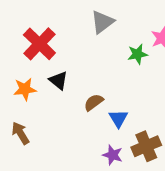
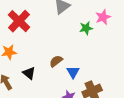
black triangle: (58, 80) -> (29, 73), moved

